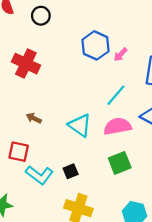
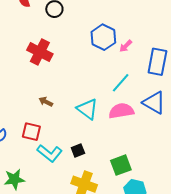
green square: (120, 163) -> (121, 165), moved

